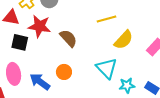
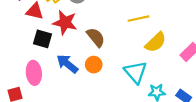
orange circle: (64, 72) -> (94, 65), moved
blue arrow: (40, 82) -> (67, 64), moved

